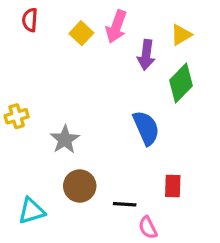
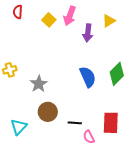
green diamond: (181, 83) -> (117, 74), moved
red rectangle: (173, 186) -> (111, 123), moved, size x1.5
cyan triangle: (32, 211) -> (19, 127), turned -30

